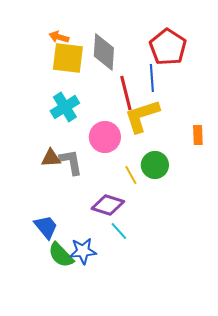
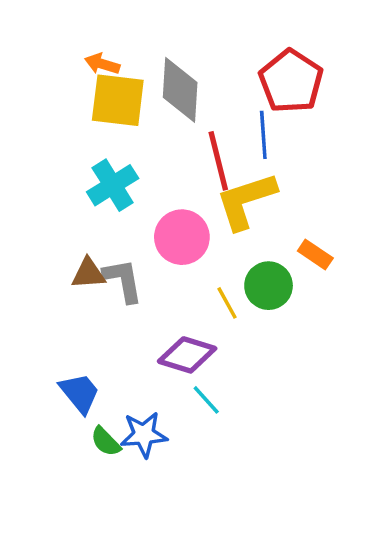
orange rectangle: (198, 135) -> (315, 254), moved, turned -54
green semicircle: (61, 255) -> (106, 442), size x0.7

